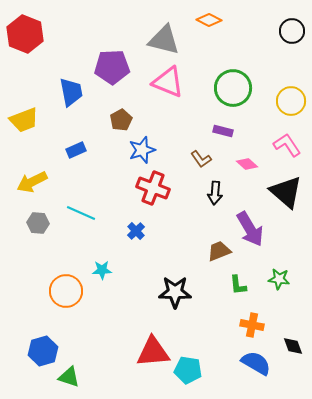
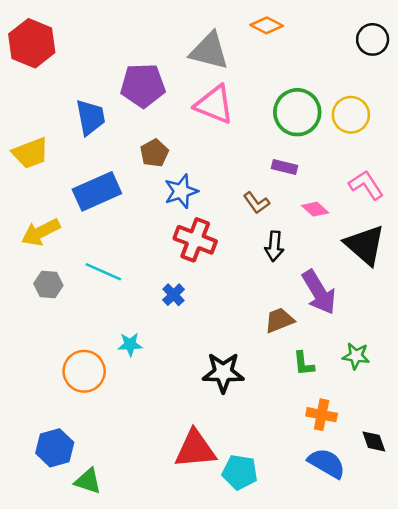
yellow circle: (291, 101) -> (351, 115), moved
blue rectangle: (76, 150) -> (97, 191), size x1.8

